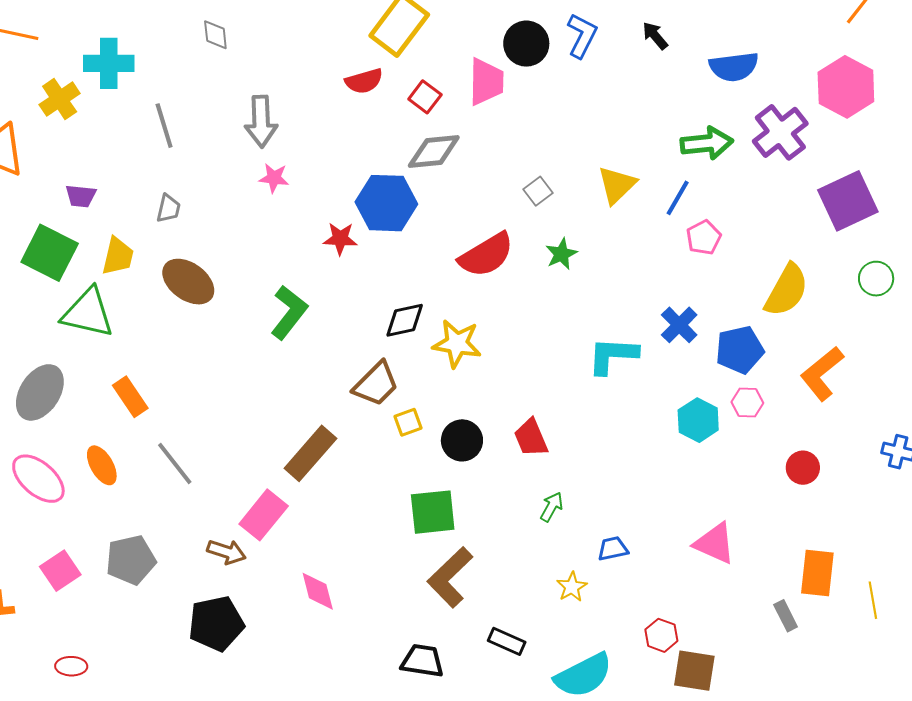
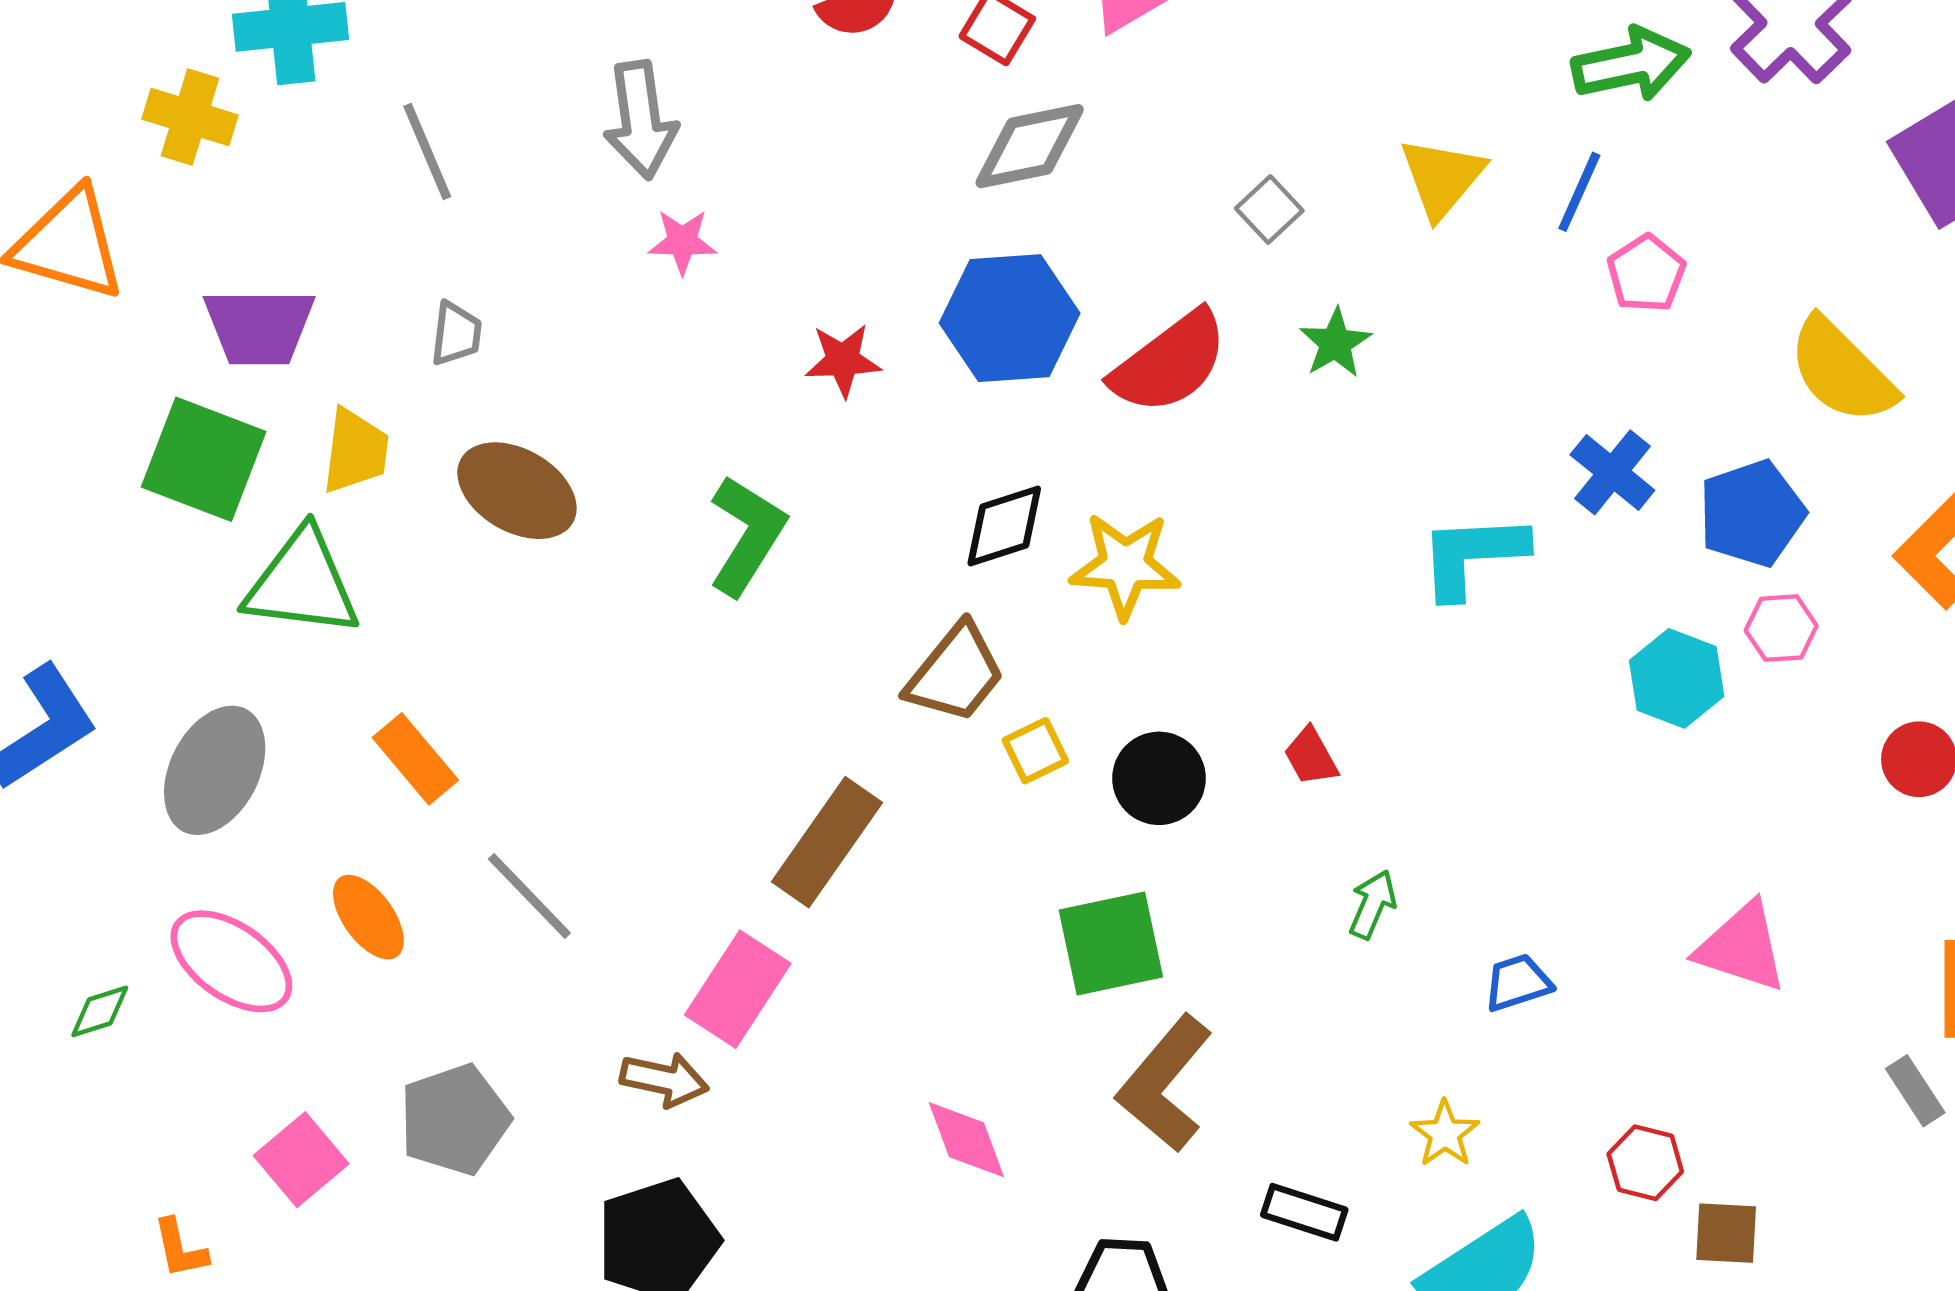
yellow cross: (60, 99) -> (190, 117), turned -33
purple trapezoid: (81, 196) -> (259, 327), size x1.6
blue hexagon: (386, 203) -> (1010, 318), moved
yellow semicircle: (787, 290) -> (1842, 371), turned 112
red trapezoid: (531, 438) -> (1311, 757), size x0.7
yellow star: (572, 587) -> (1445, 1134), moved
pink diamond: (318, 591) -> (966, 1140), moved
brown square: (694, 671) -> (1726, 1233), size x0.7

